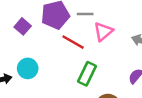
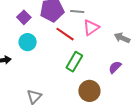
cyan circle: (28, 68) -> (28, 42), moved

